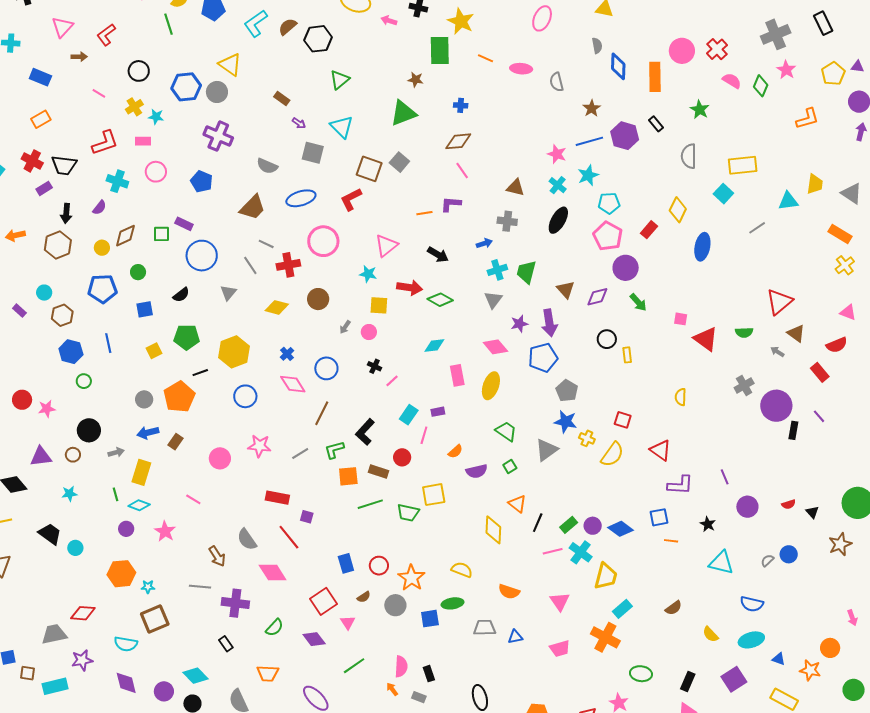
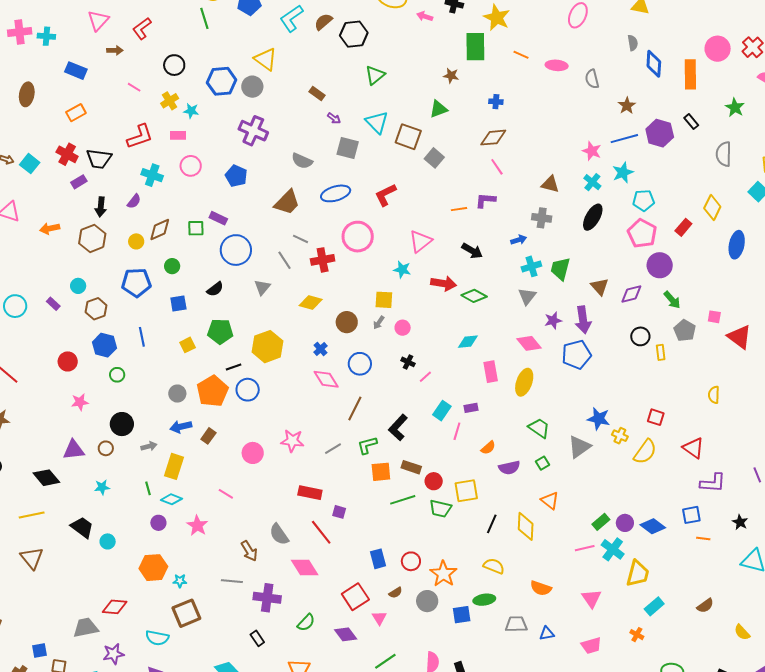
green triangle: (403, 113) -> (439, 109), size x0.7
brown square: (369, 169) -> (408, 137), moved
brown circle: (318, 299) -> (347, 322), moved
yellow square: (379, 305) -> (384, 300), moved
gray pentagon: (567, 391) -> (685, 330), moved
blue circle: (245, 396) -> (248, 390), moved
red circle: (22, 400) -> (68, 361), moved
red circle: (402, 457) -> (434, 481), moved
black line: (538, 523) -> (492, 524), moved
orange cross: (605, 637) -> (637, 635), size x0.5

